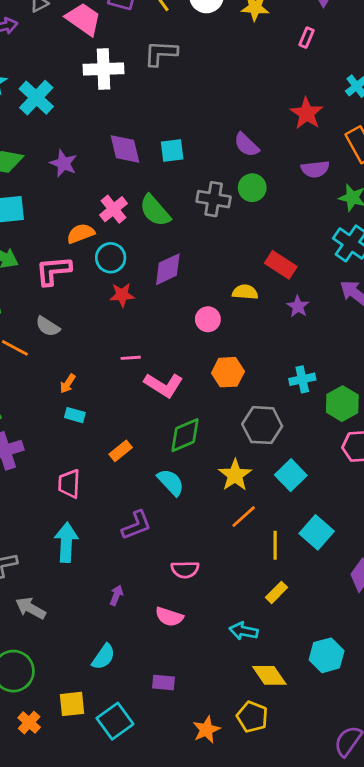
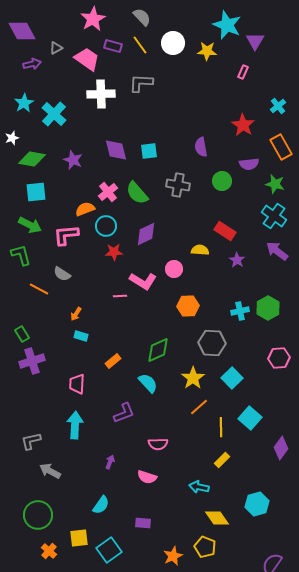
purple semicircle: (246, 145) -> (201, 147), turned 36
green circle: (252, 188) -> (222, 181), moved
pink L-shape: (164, 385) -> (143, 281), moved
green hexagon: (342, 404) -> (268, 308), moved

